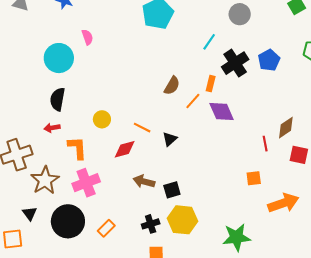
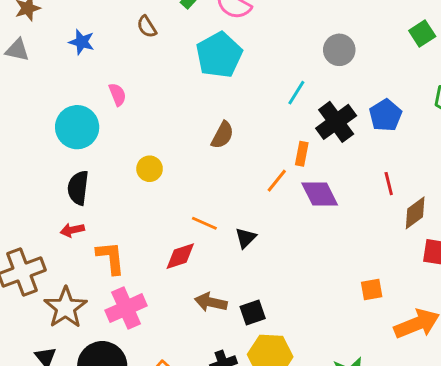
brown semicircle: (172, 86) -> (222, 135), moved
yellow circle: (102, 119) -> (150, 169), moved
red line: (265, 144) -> (389, 184), moved

